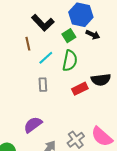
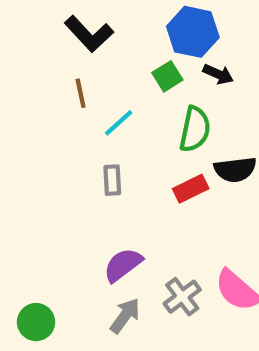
black L-shape: (43, 23) -> (89, 34), moved
green semicircle: (70, 61) -> (195, 129), moved
purple semicircle: (33, 125) -> (123, 265), moved

